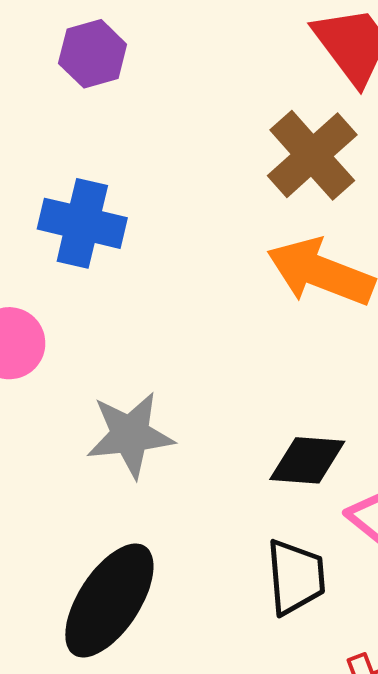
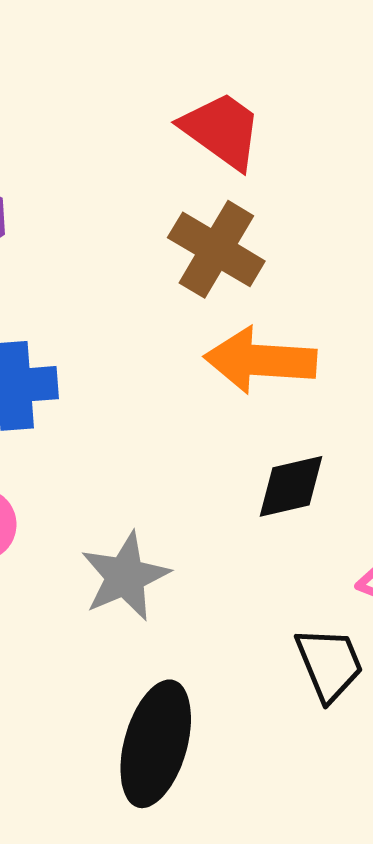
black diamond: (307, 460) -> (291, 486), moved

